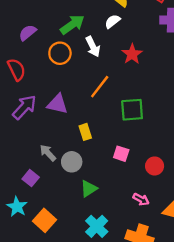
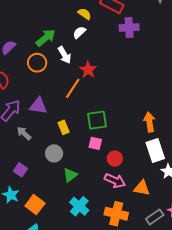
red star: (132, 54) -> (88, 70), moved
green square: (132, 110) -> (97, 120), moved
gray arrow: (48, 153) -> (24, 133), moved
red circle: (155, 166) -> (115, 159), moved
pink arrow: (141, 199) -> (115, 181), size x1.5

